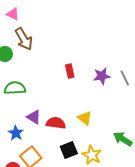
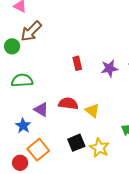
brown arrow: (24, 39) -> (31, 31), turned 75
red semicircle: (56, 123) -> (68, 104), moved

